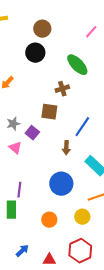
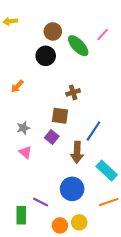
green ellipse: (77, 65) -> (78, 46), moved
purple square: (32, 133) -> (52, 137), moved
brown arrow: (66, 148) -> (77, 152), size x1.5
purple line: (19, 190) -> (41, 202), moved, turned -70
yellow circle: (82, 217) -> (79, 222), moved

